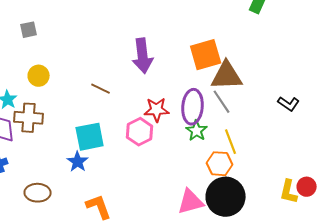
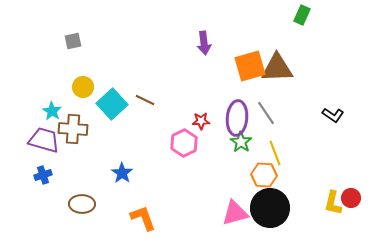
purple arrow: (143, 56) -> (204, 43), moved, size x0.7
brown triangle: (227, 76) -> (277, 68), moved
red star: (157, 110) -> (201, 121), size x0.7
cyan square: (90, 137) -> (112, 104), moved, turned -32

